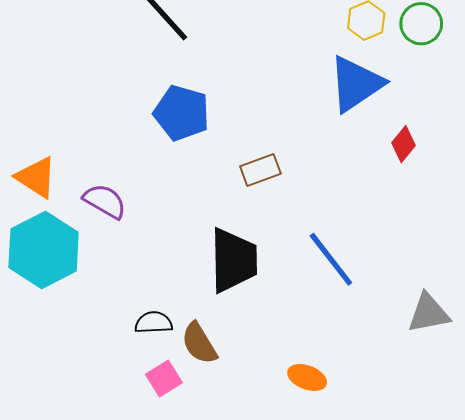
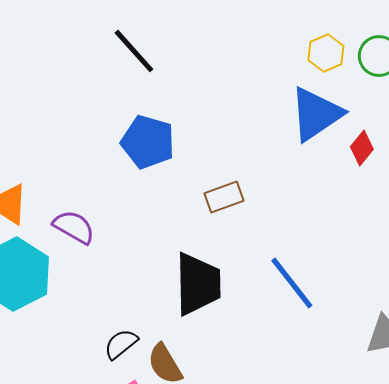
red diamond: (404, 144) -> (362, 148), moved
black semicircle: (154, 323) -> (121, 344), turned -36

